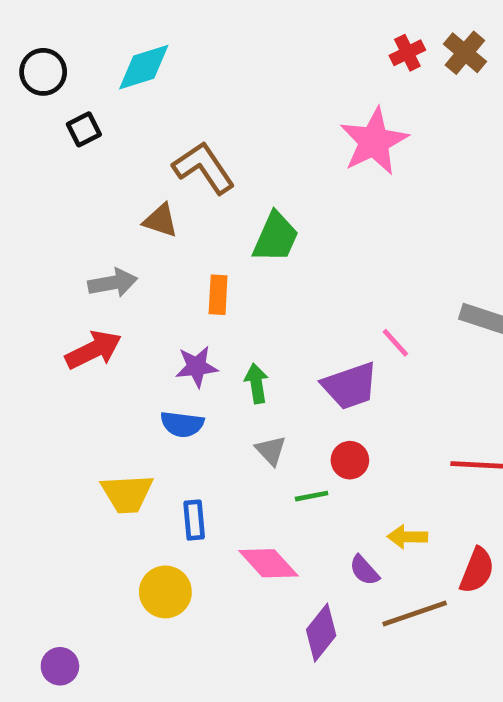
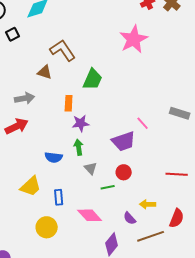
purple star: (197, 367) -> (81, 123), moved
green arrow: (256, 383) -> (79, 147), moved
yellow trapezoid: (127, 494) -> (31, 186), turned -40

